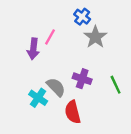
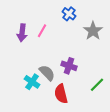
gray star: (95, 37) -> (93, 31), moved
purple arrow: (33, 49) -> (22, 33), moved
green line: (116, 85) -> (97, 85), moved, turned 70

